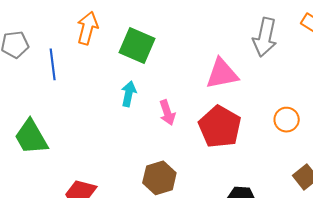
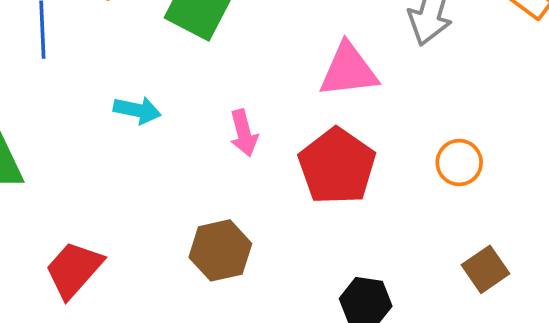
cyan arrow: (129, 94) -> (137, 110), moved, turned 85

